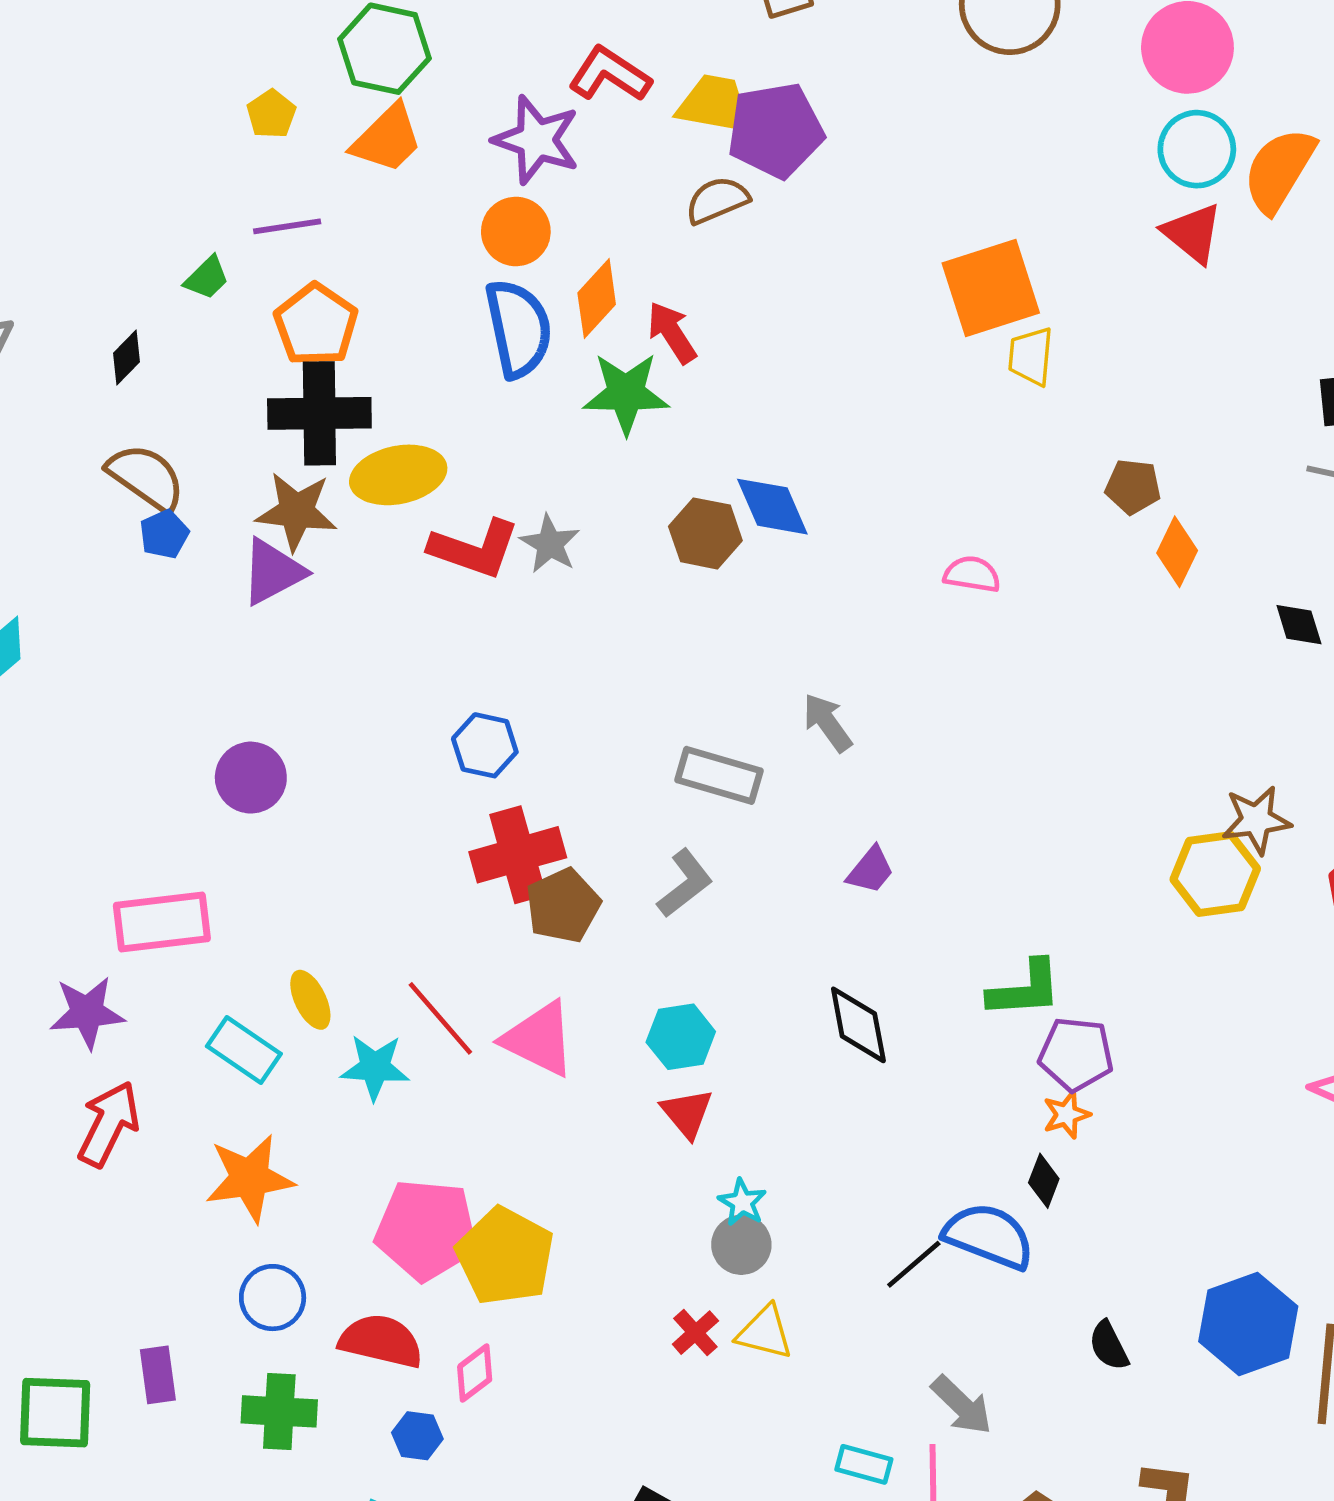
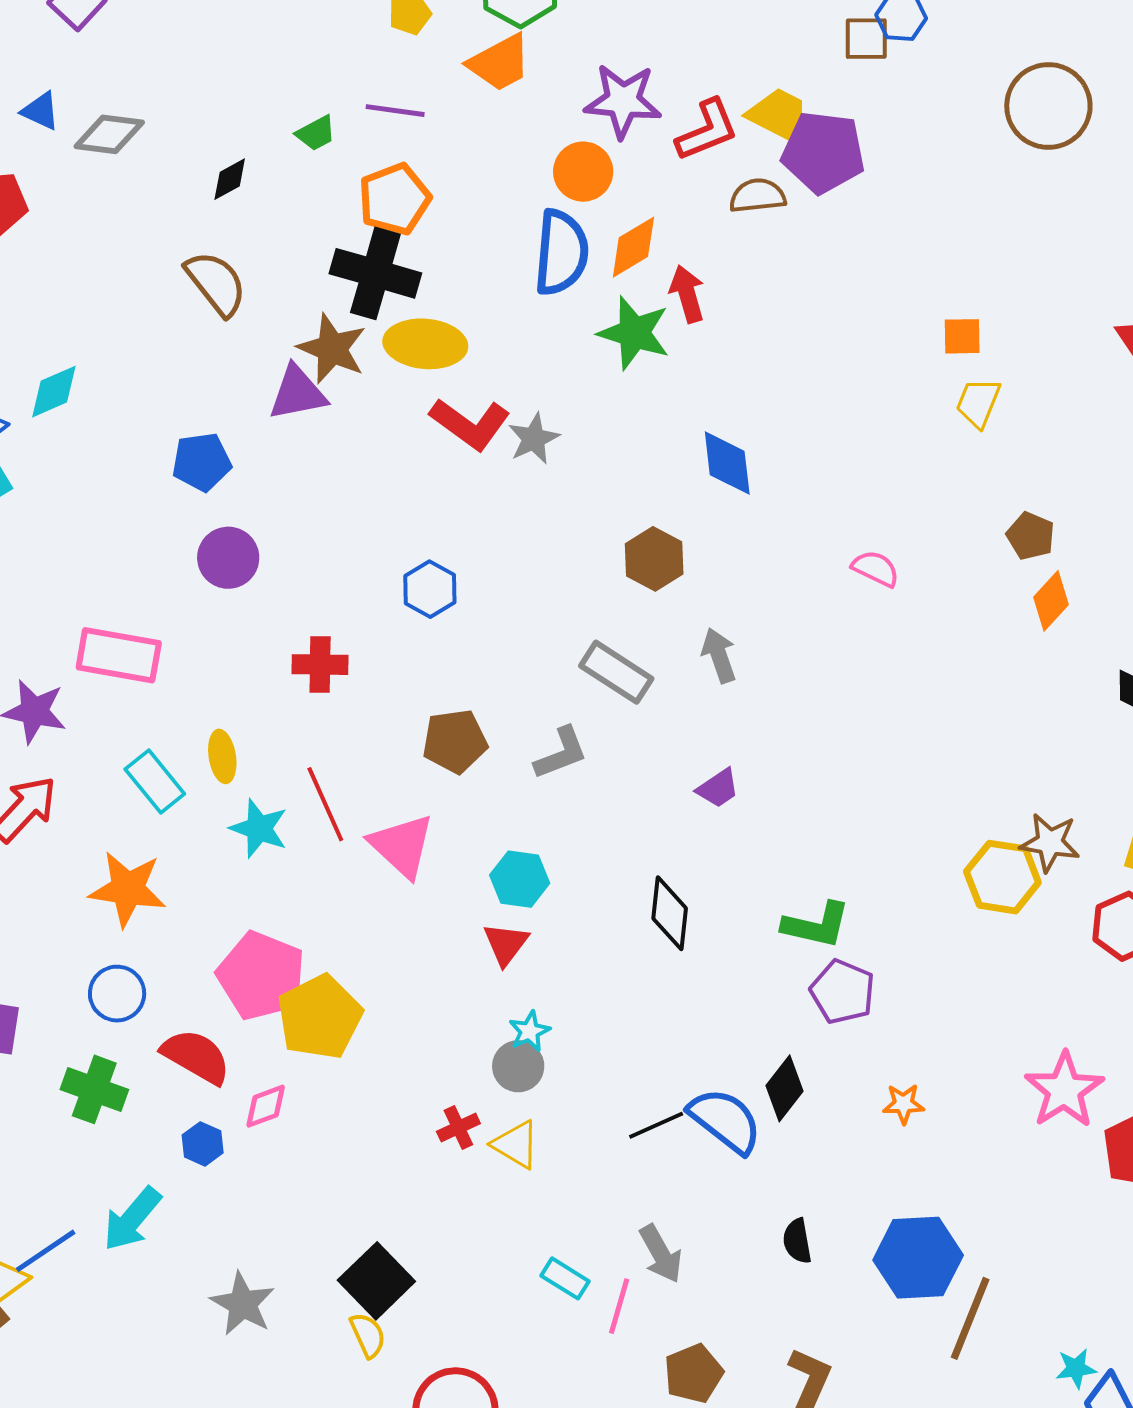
red L-shape: (610, 74) -> (707, 130), moved, turned 108
purple star: (536, 140) -> (623, 101), turned -30
orange square: (991, 288) -> (962, 336), size x0.5
brown hexagon: (705, 533) -> (654, 559), moved
blue pentagon: (164, 534) -> (202, 462), moved, size x1.4
red cross: (518, 855) -> (320, 665), moved, size x0.7
orange star: (1066, 1115) -> (903, 1104), moved
black diamond: (1044, 1181) -> (784, 1088), size x1.4

